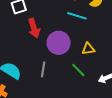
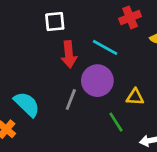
cyan line: (77, 16) -> (105, 47), moved
gray line: (43, 69) -> (71, 99), moved

